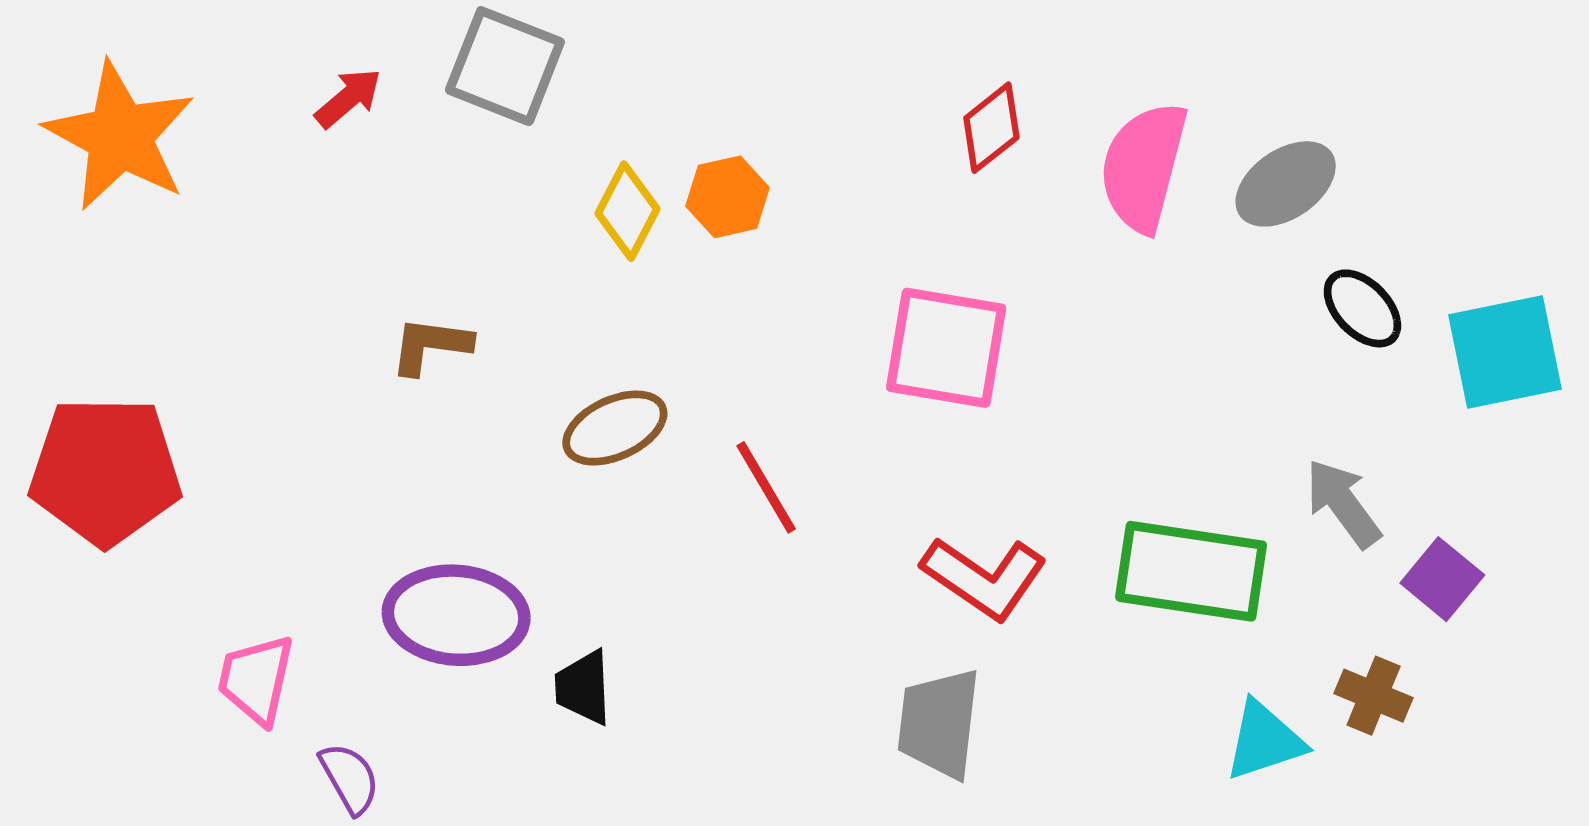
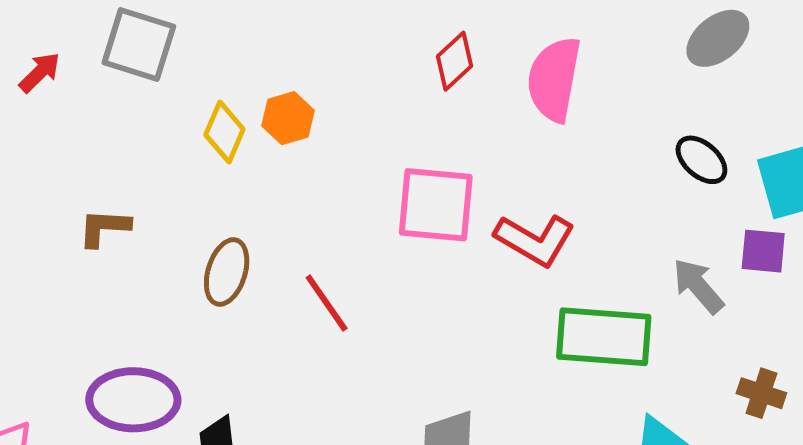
gray ellipse: (1286, 184) -> (718, 38), moved
brown ellipse: (615, 428) -> (227, 272), turned -44
red L-shape: (984, 578) -> (535, 240), moved
purple square: (1442, 579) -> (763, 251), moved, turned -30
brown cross: (1374, 696) -> (761, 393), moved

